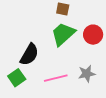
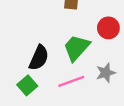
green trapezoid: (63, 34) -> (76, 48), moved

